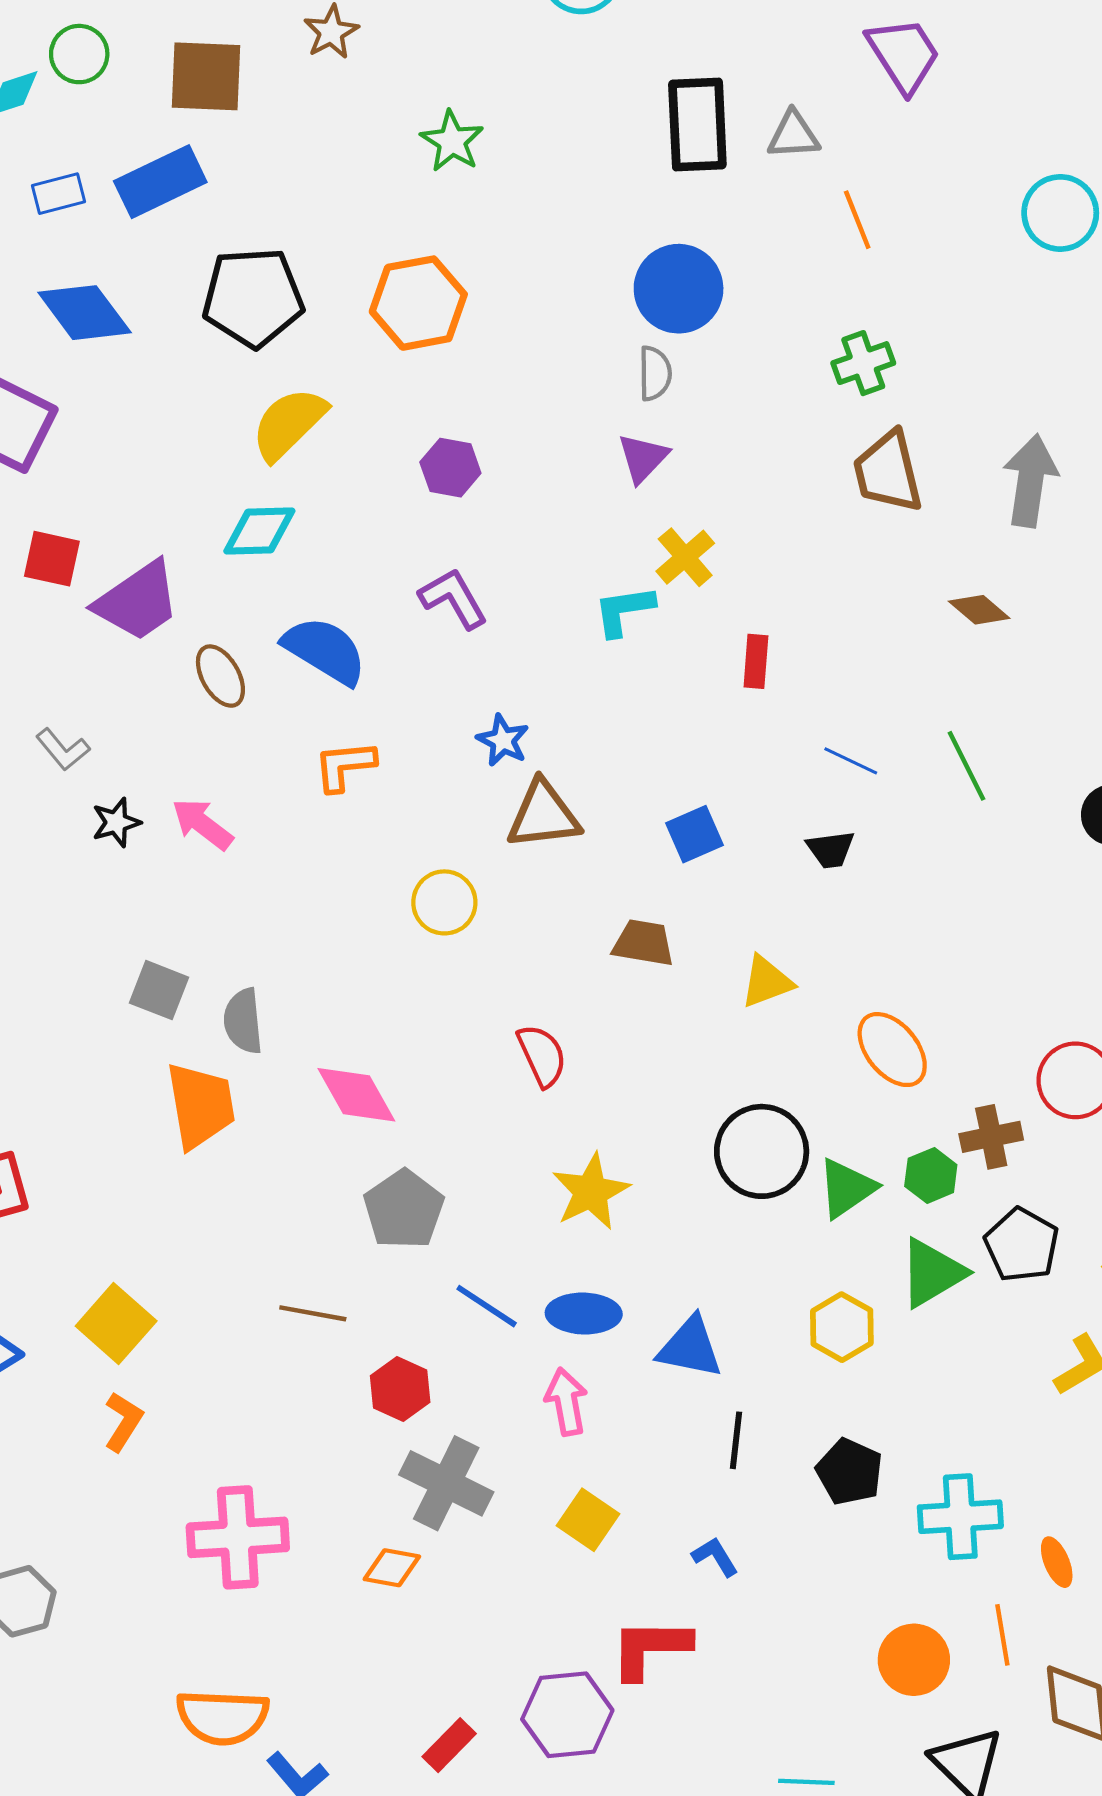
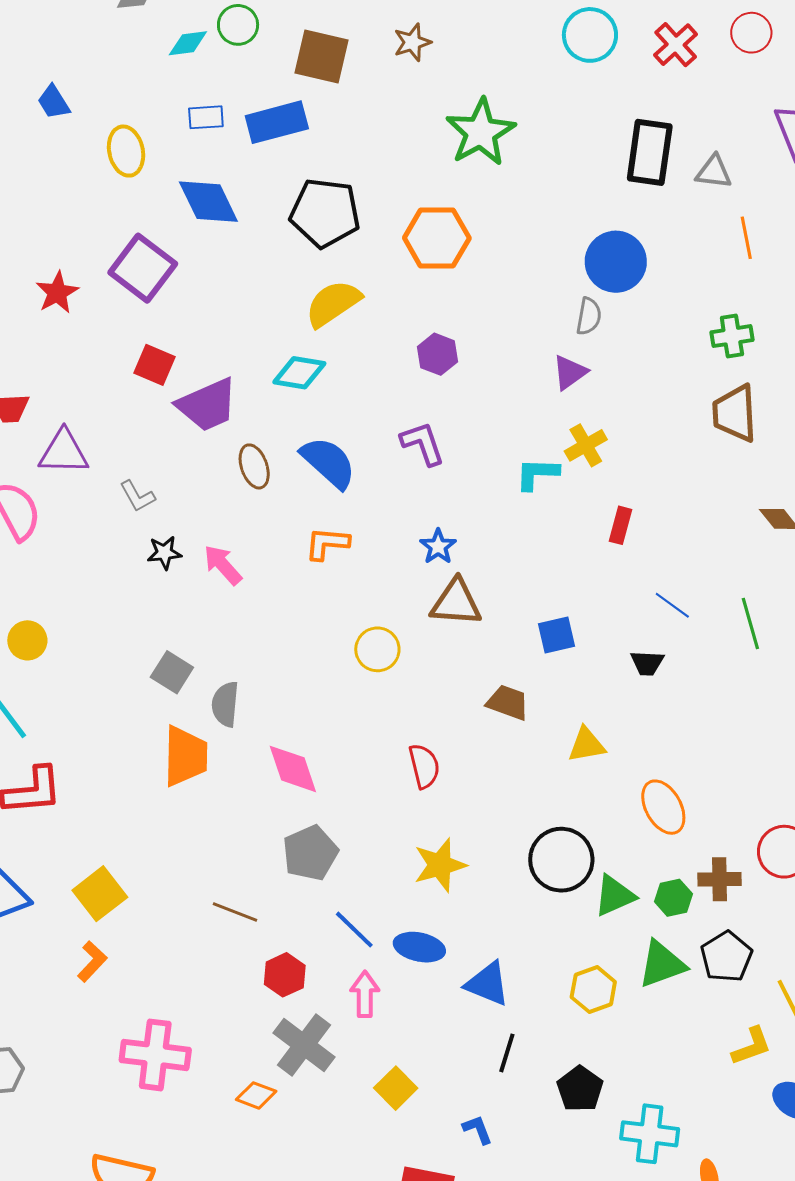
green star: (452, 141) -> (481, 132), size x1.6
pink arrow: (566, 1402) -> (365, 994), moved

